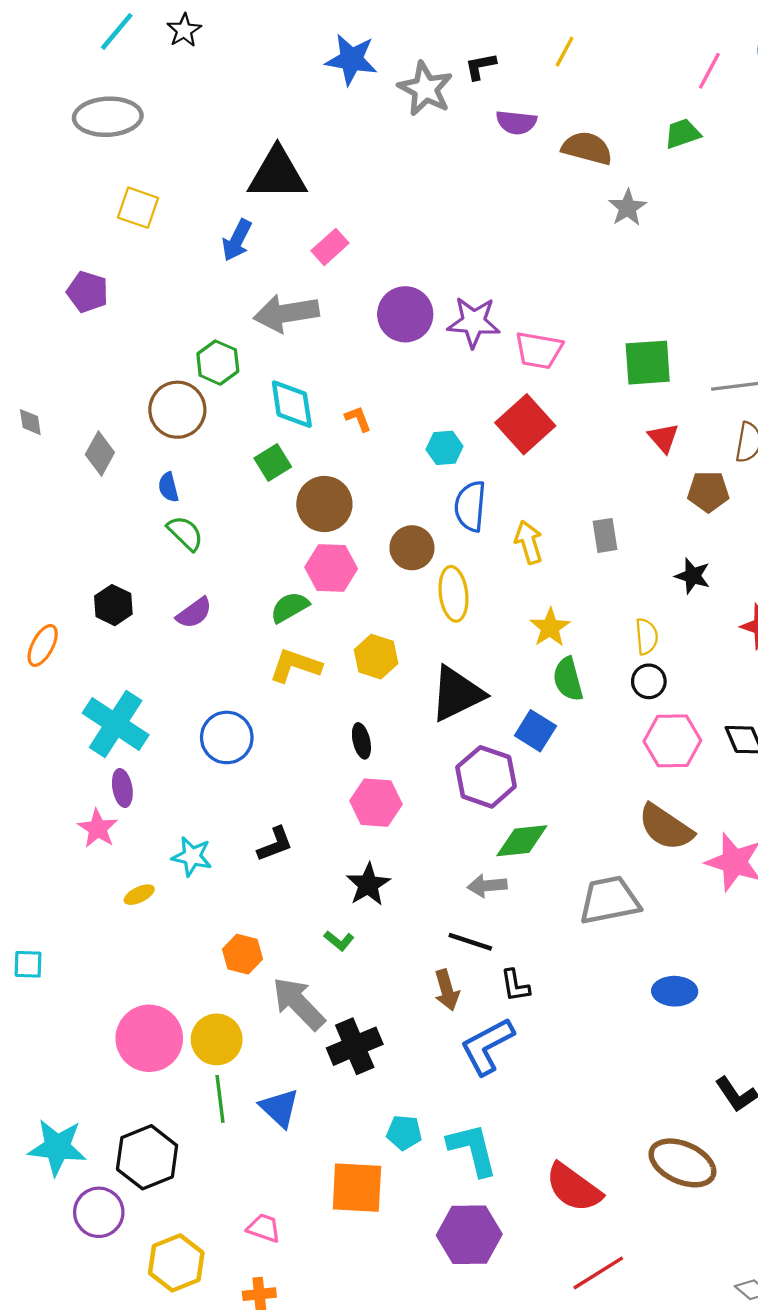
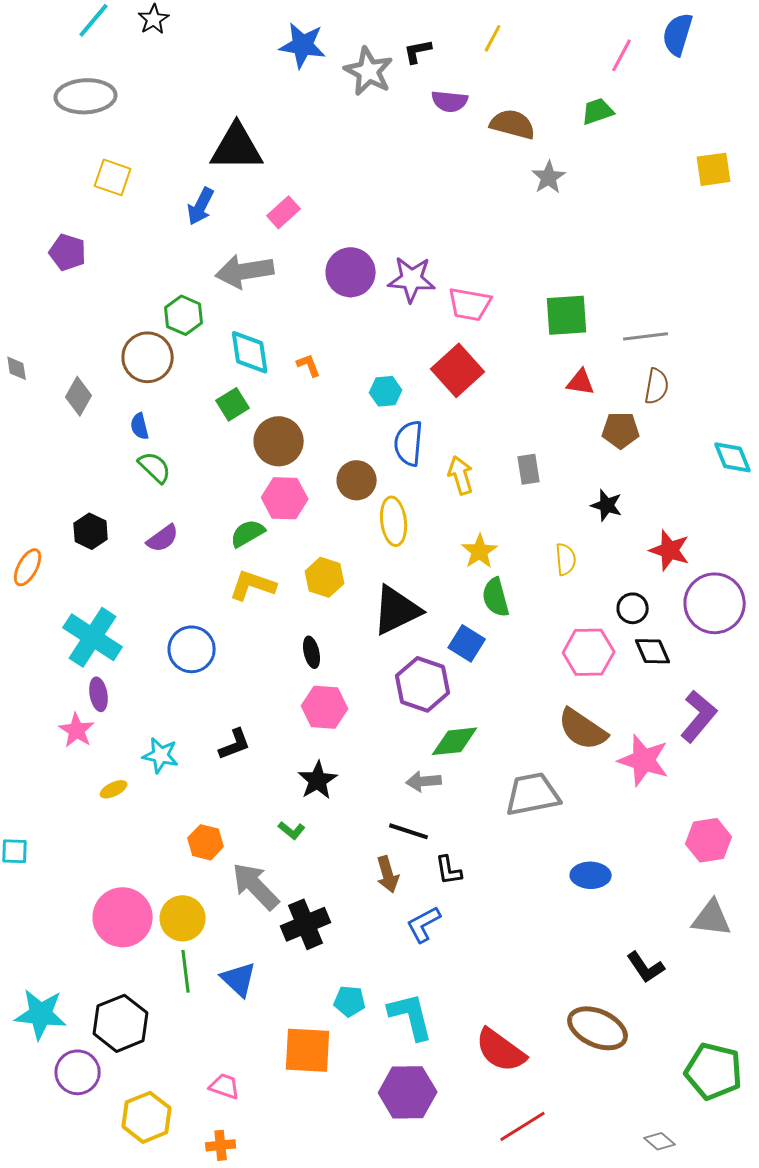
red triangle: (663, 438) -> (581, 382), turned -40
black circle: (649, 681) -> (633, 608), moved
blue L-shape: (487, 1046) -> (424, 924), size x0.7

